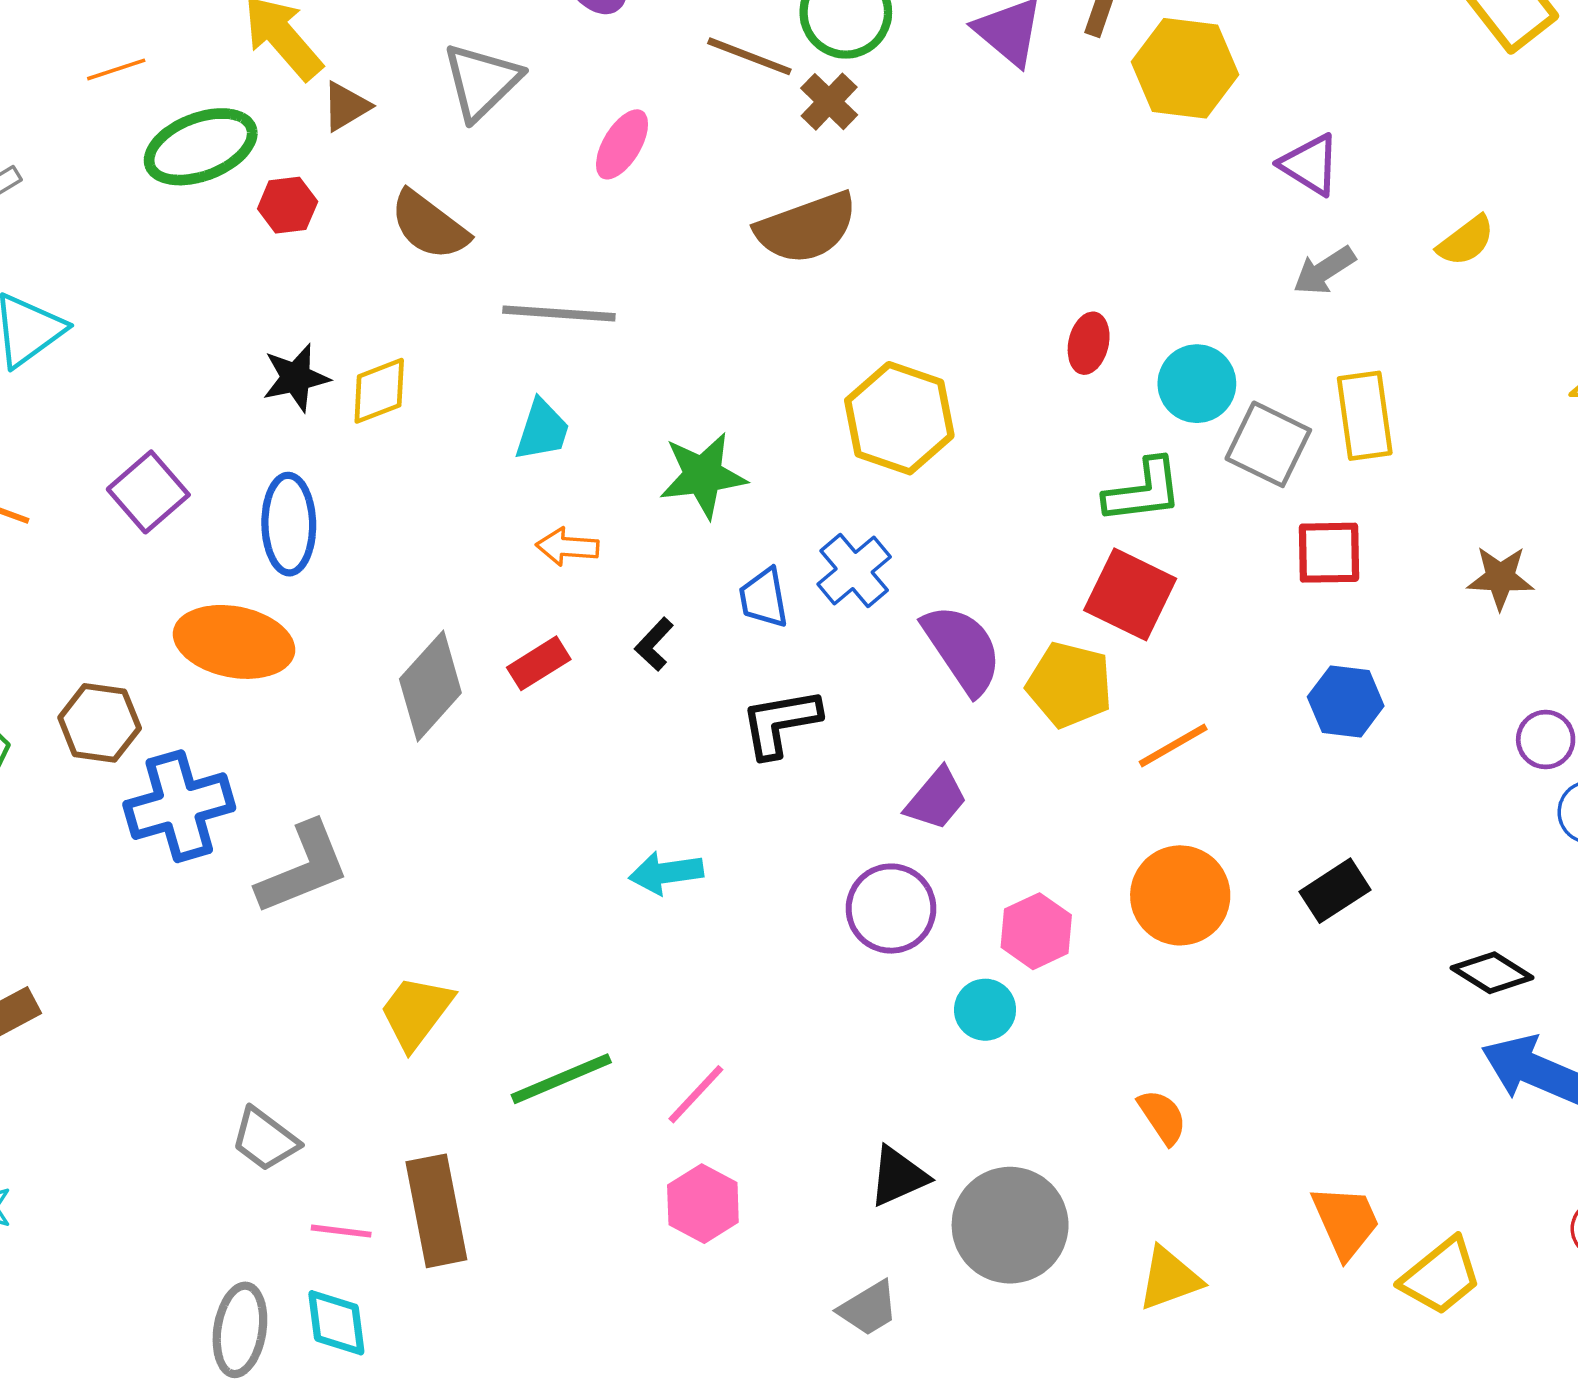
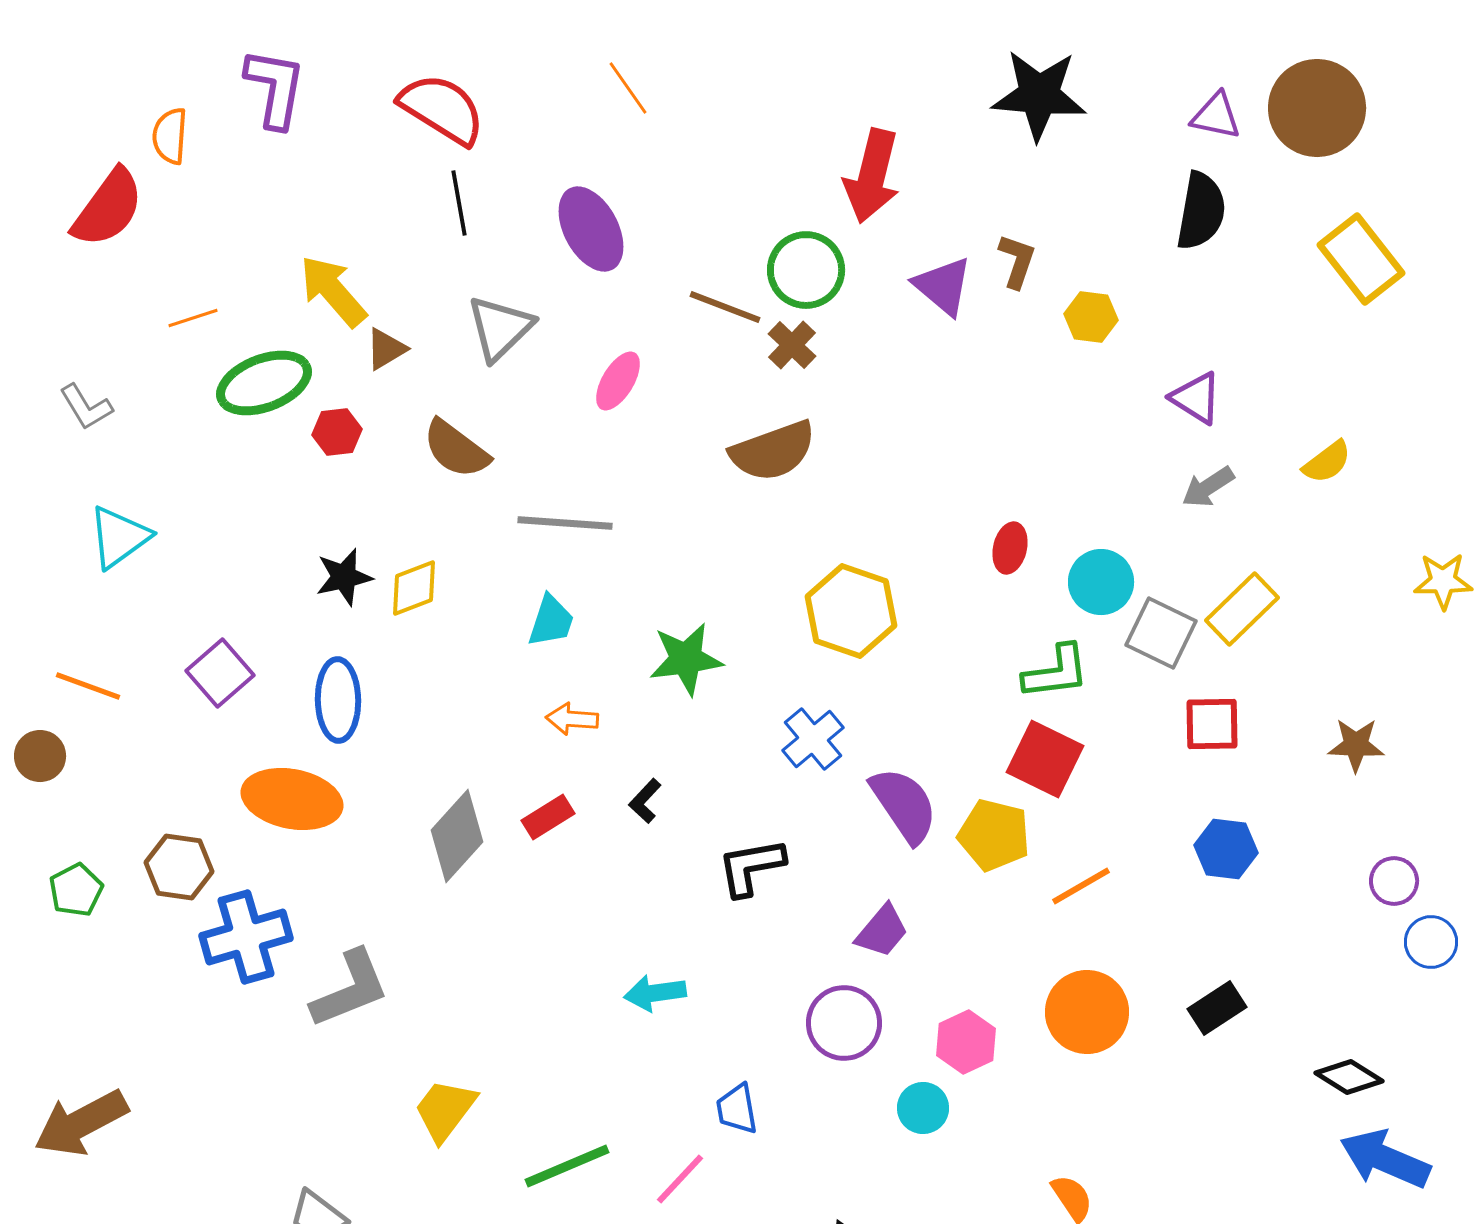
yellow hexagon: (1185, 68) -> (1091, 317), size x0.6
yellow rectangle: (1365, 416) -> (1242, 609), turned 54
blue trapezoid: (764, 598) -> (737, 1109), moved

